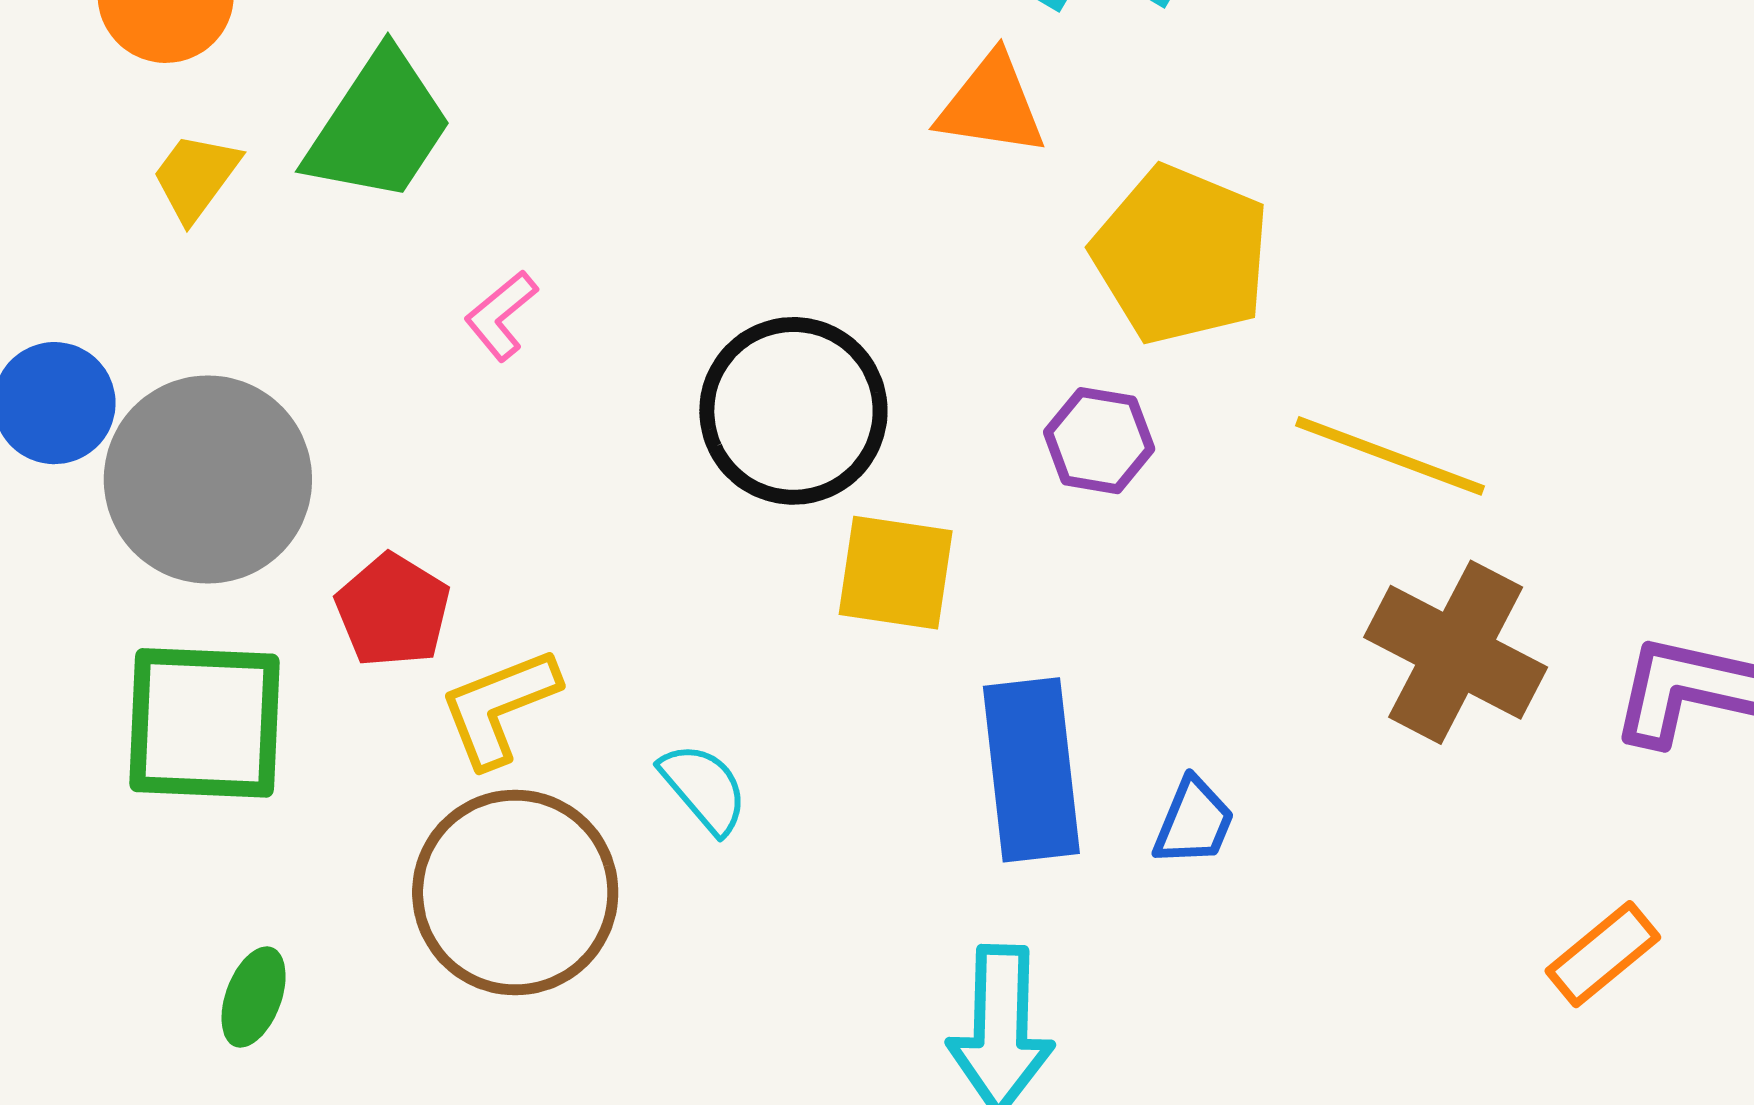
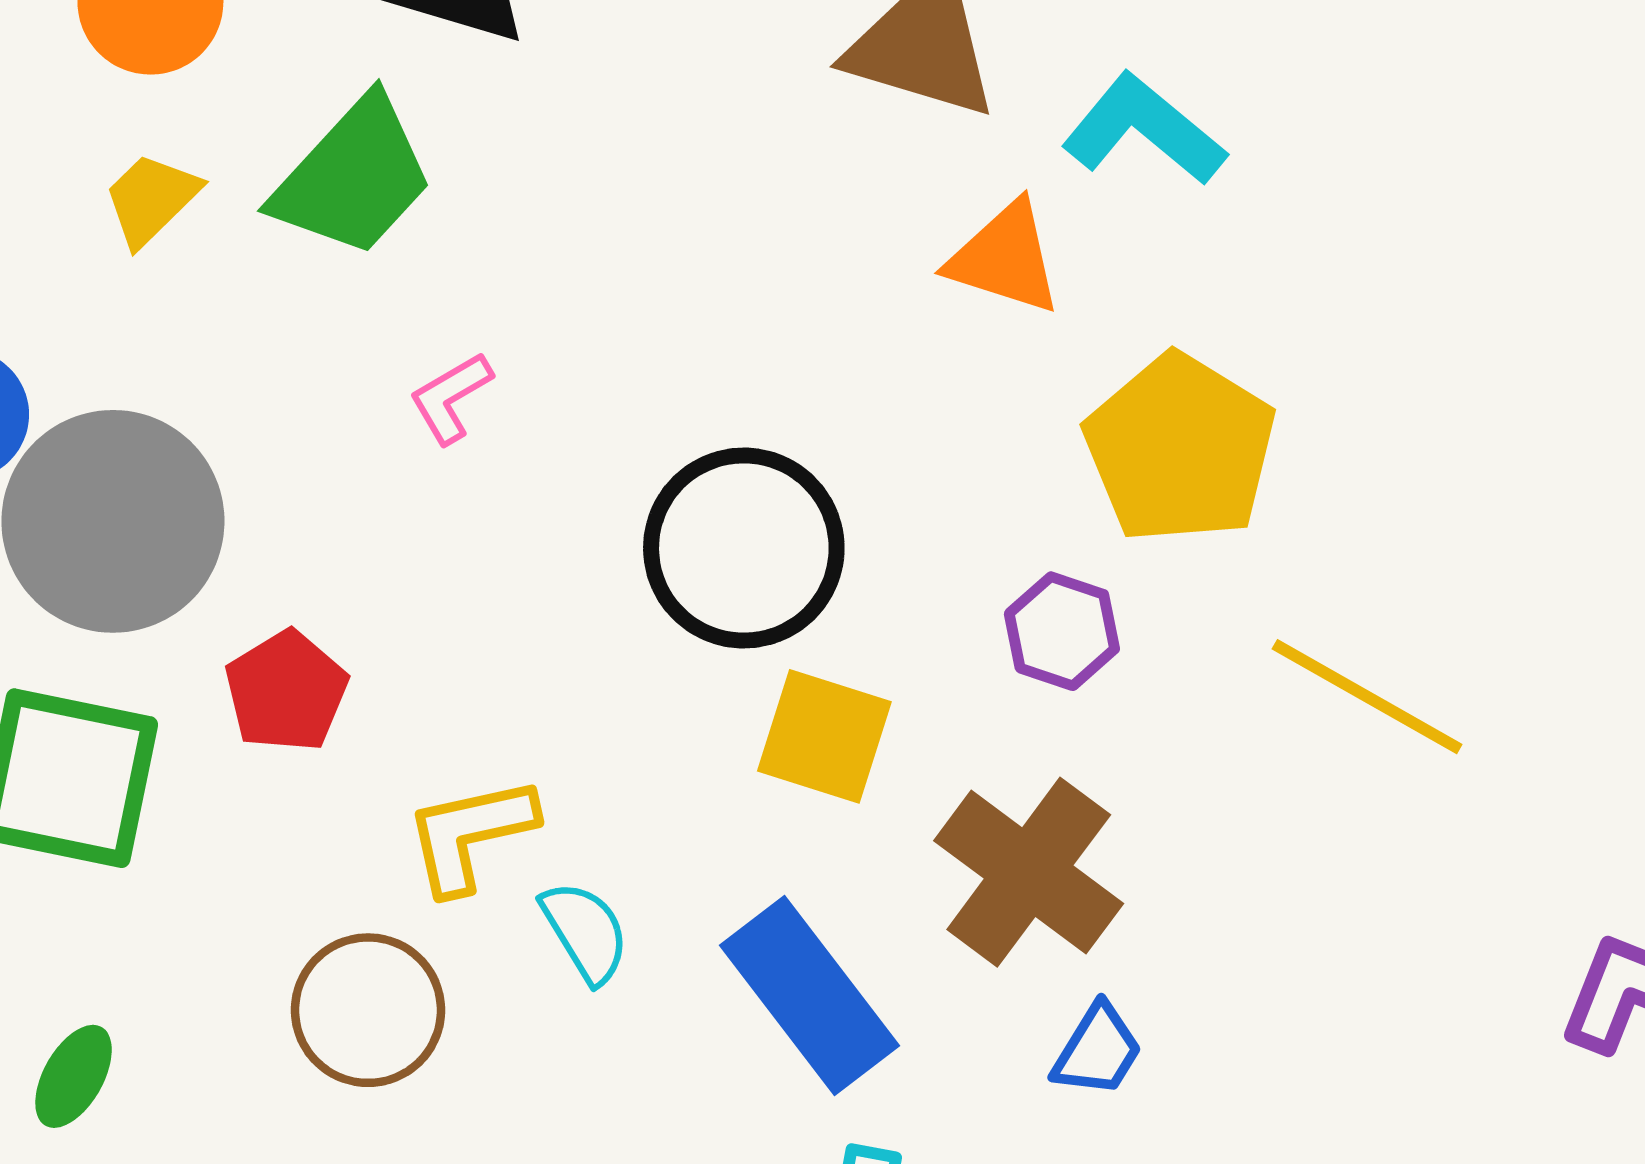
brown cross: (1456, 652) -> (1029, 872), moved
yellow L-shape: (499, 707) -> (470, 834), moved
blue rectangle: (1031, 770) -> (810, 996), moved, turned -40
brown circle: (515, 892) -> (368, 1010), size x0.7

